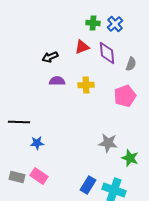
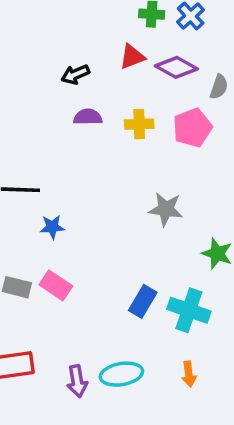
purple diamond: (107, 53) -> (176, 67), turned -55
pink pentagon: (125, 96) -> (192, 128), moved
gray star: (108, 143) -> (166, 209), moved

